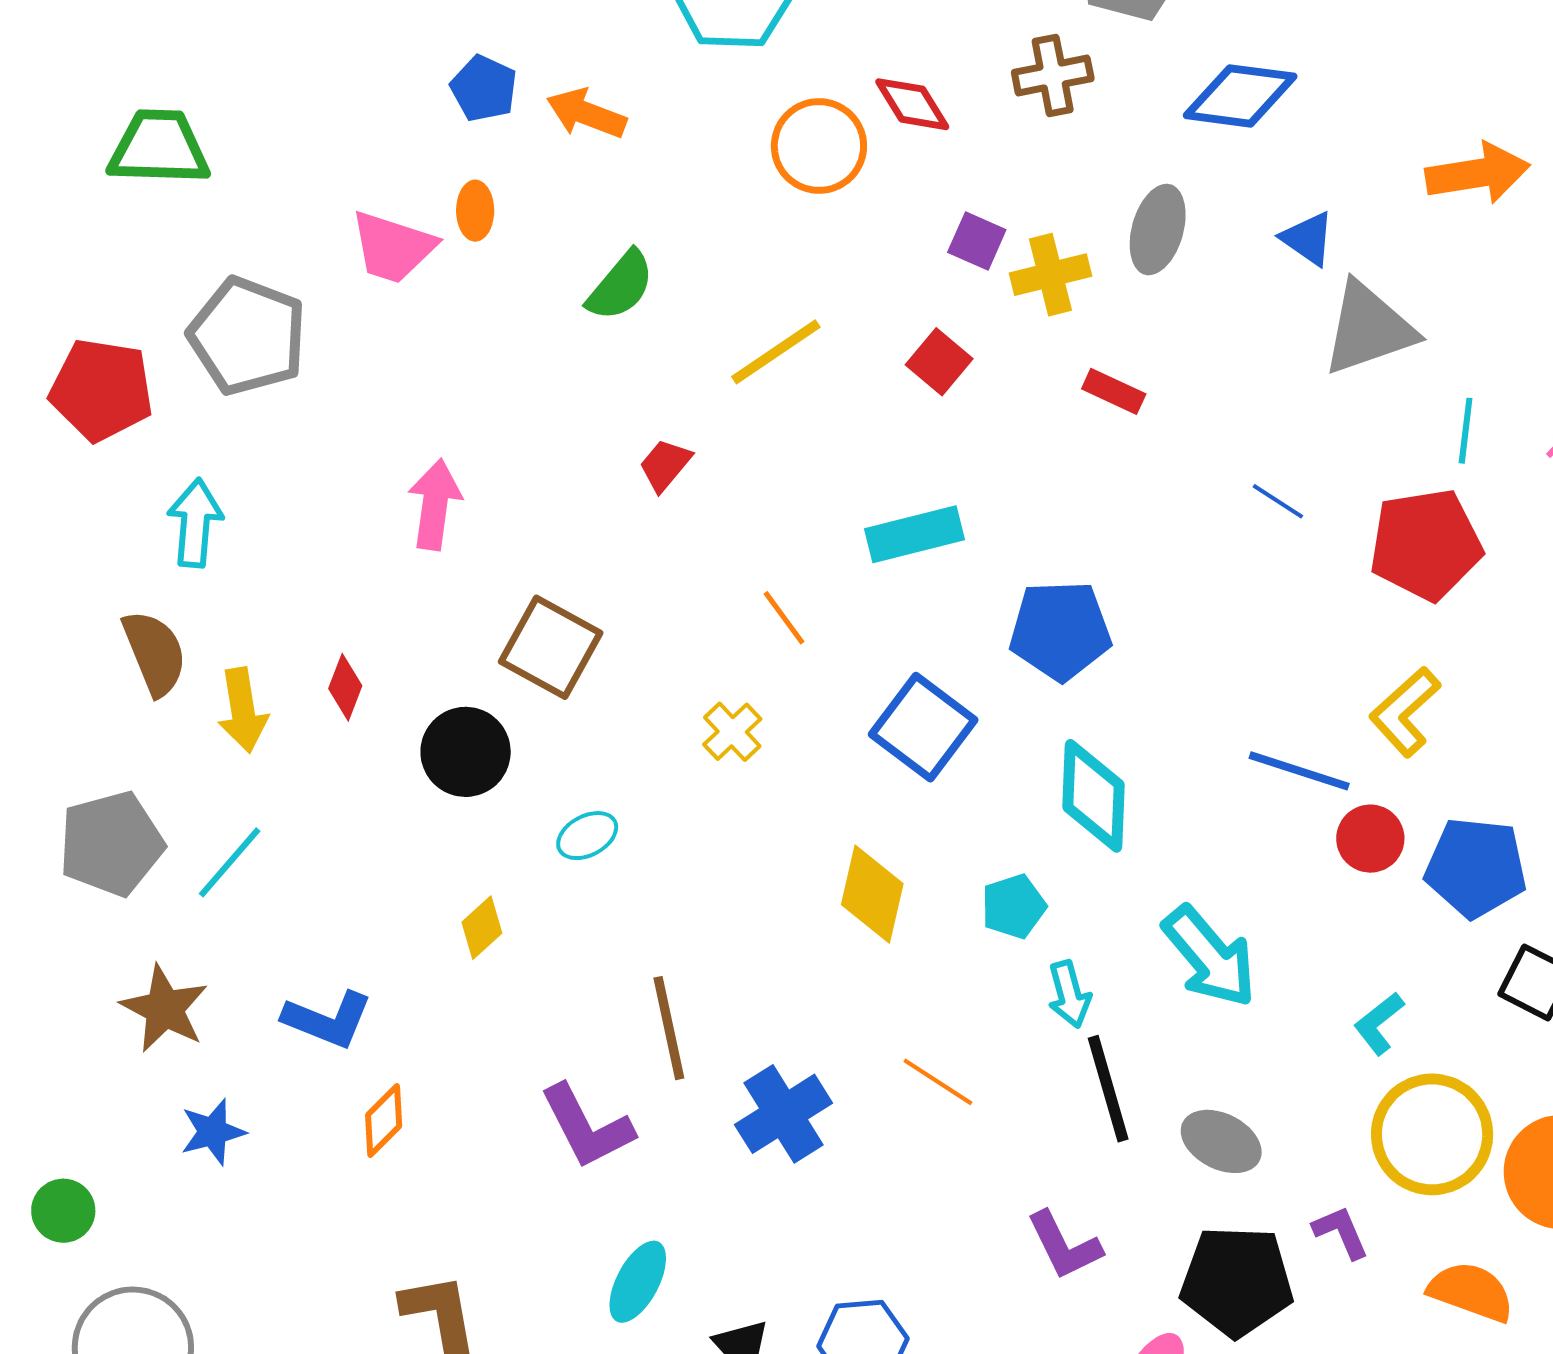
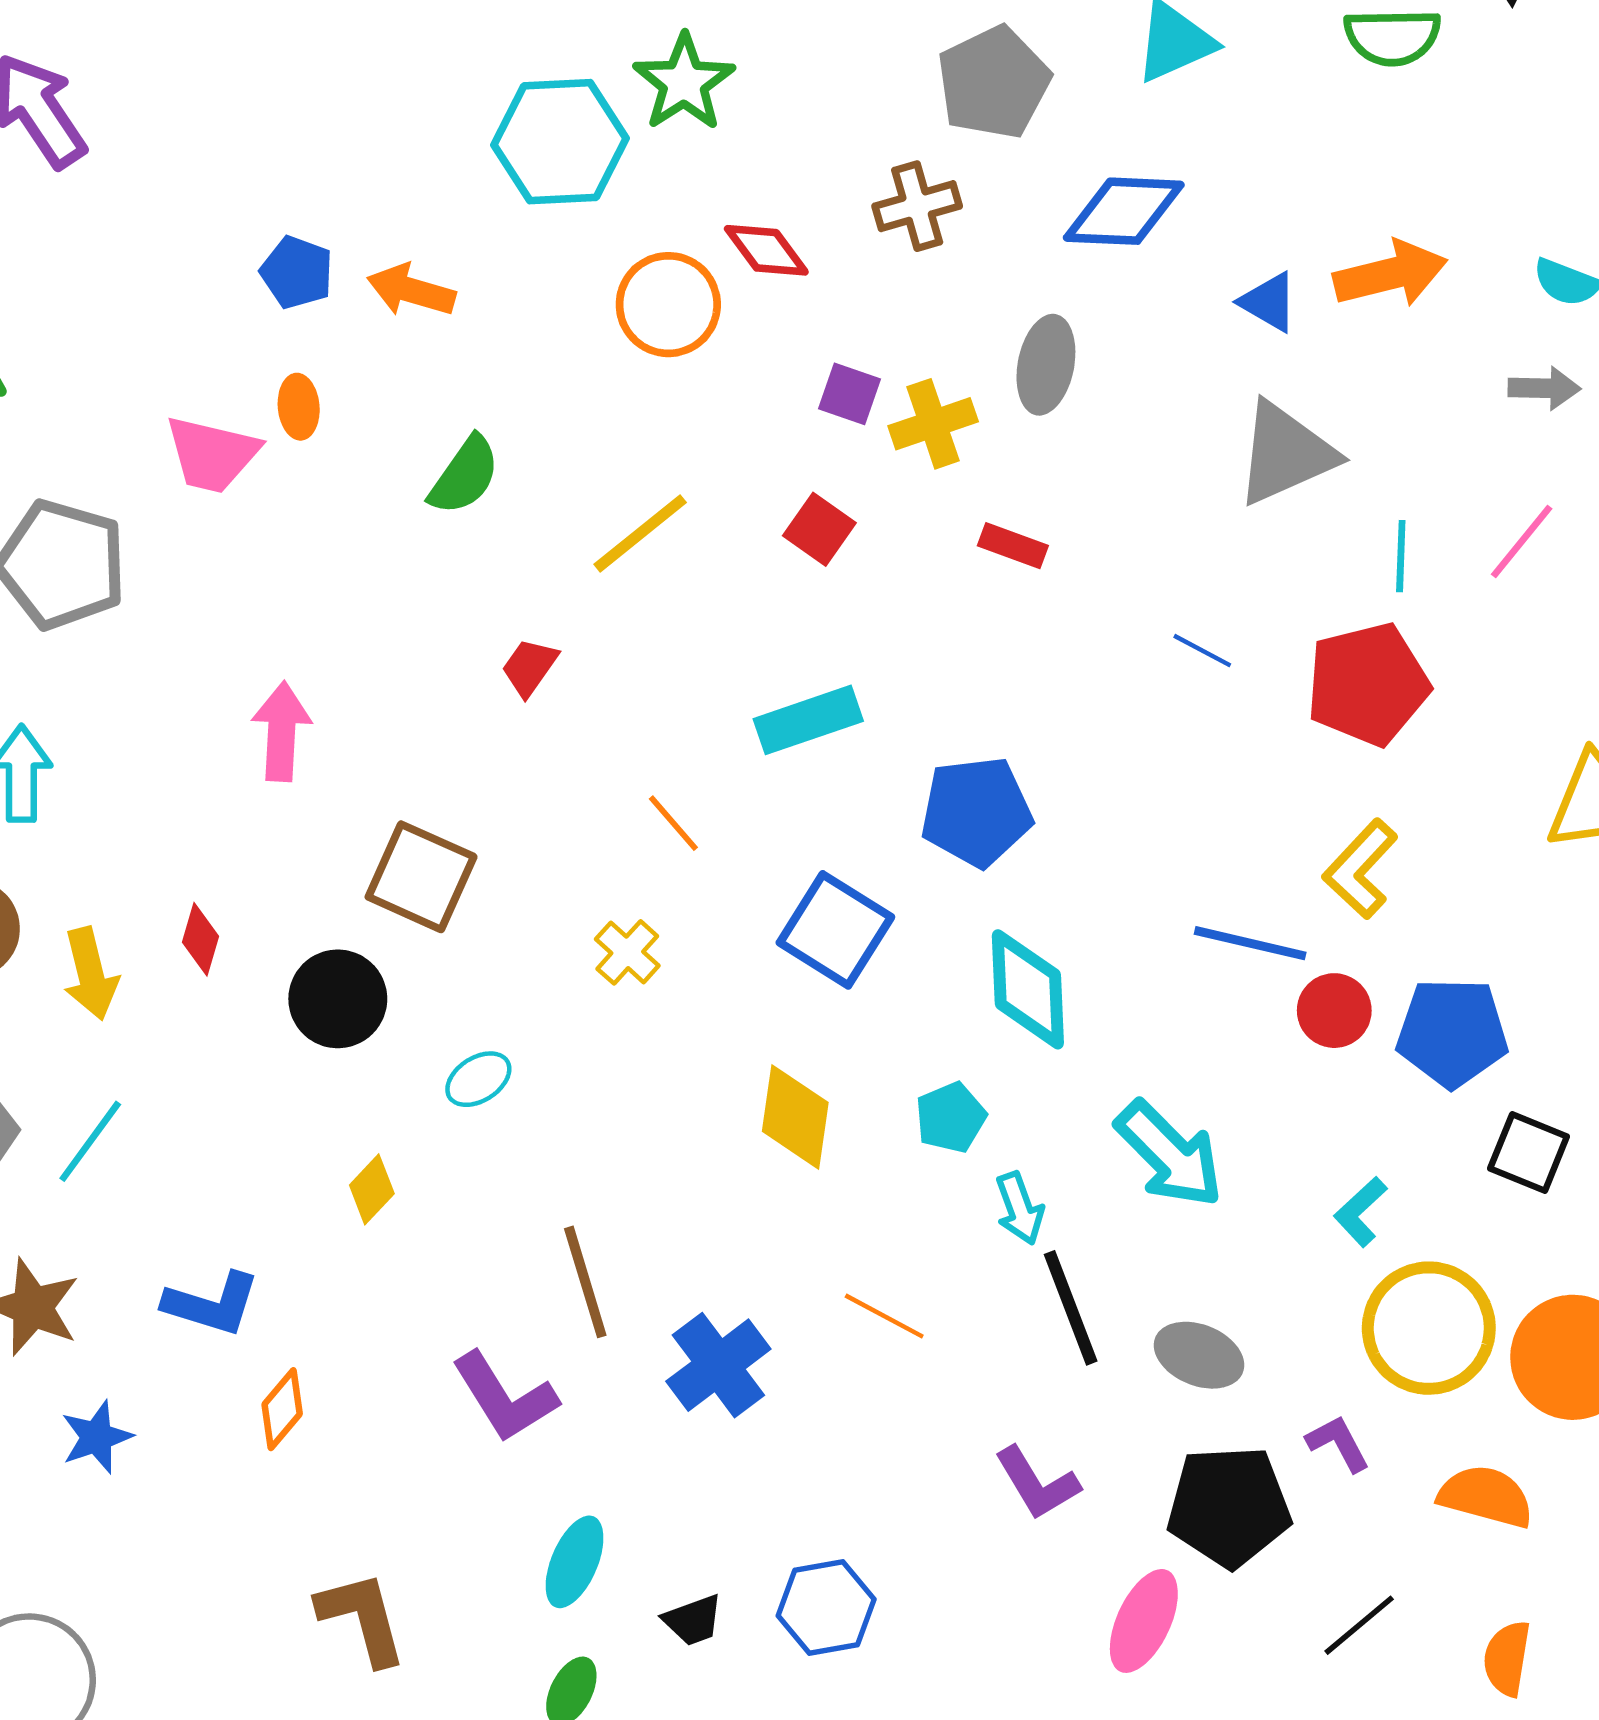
blue triangle: (1308, 239) -> (1269, 302), moved

